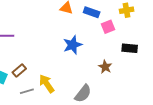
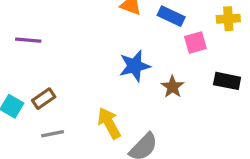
brown star: (105, 67) -> (172, 87), moved
yellow arrow: (47, 84) -> (109, 123), moved

